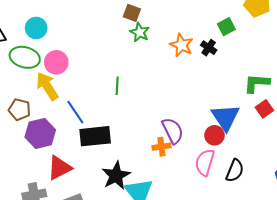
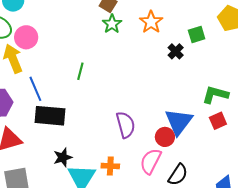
orange star: (182, 45) -> (151, 22), moved
orange cross: (161, 147) -> (110, 166), moved
black star: (116, 176) -> (63, 157), size x0.7

